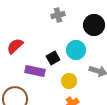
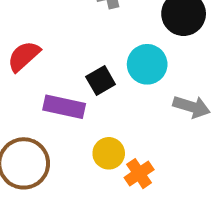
yellow circle: (69, 81) -> (109, 153), moved

